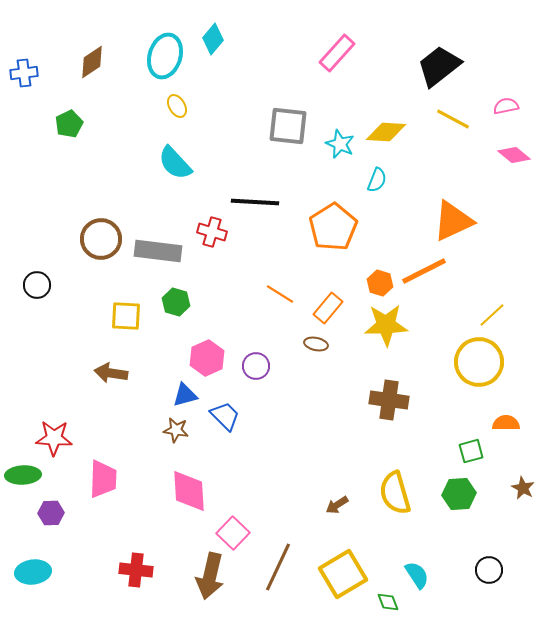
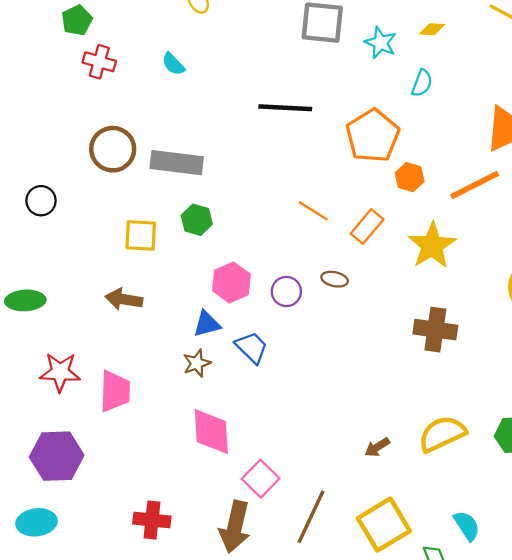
yellow diamond: (386, 132) -> (432, 29), size x0.6
cyan semicircle: (175, 163) -> (173, 64), moved, size x0.6
red cross: (212, 232) -> (99, 62), moved
orange hexagon: (380, 283) -> (410, 177), moved
yellow star: (386, 325) -> (432, 246), turned -30
brown ellipse: (316, 344) -> (335, 279), moved
brown star: (176, 430) -> (197, 363), turned -30
green ellipse: (23, 475) -> (25, 300), moved
pink trapezoid: (103, 479) -> (115, 391), moved
yellow semicircle: (395, 493) -> (442, 434), turned 81
purple hexagon: (51, 513) -> (57, 456), size x1.8

